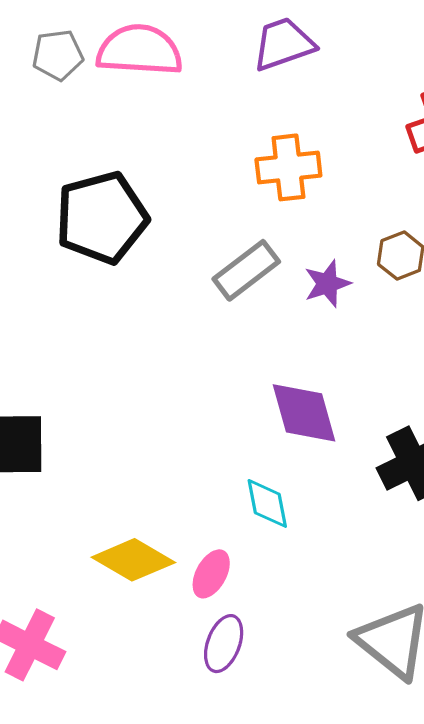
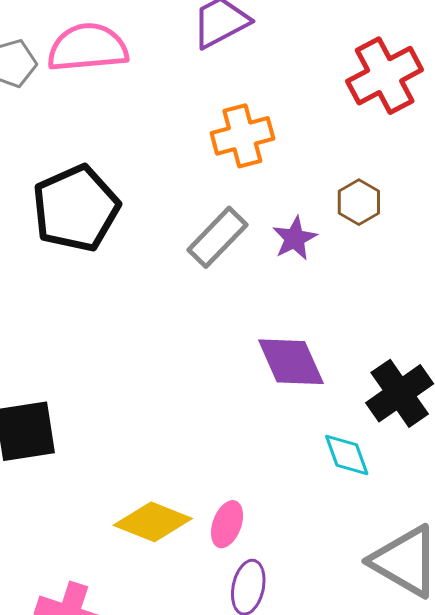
cyan diamond: (267, 503) -> (347, 455), moved

